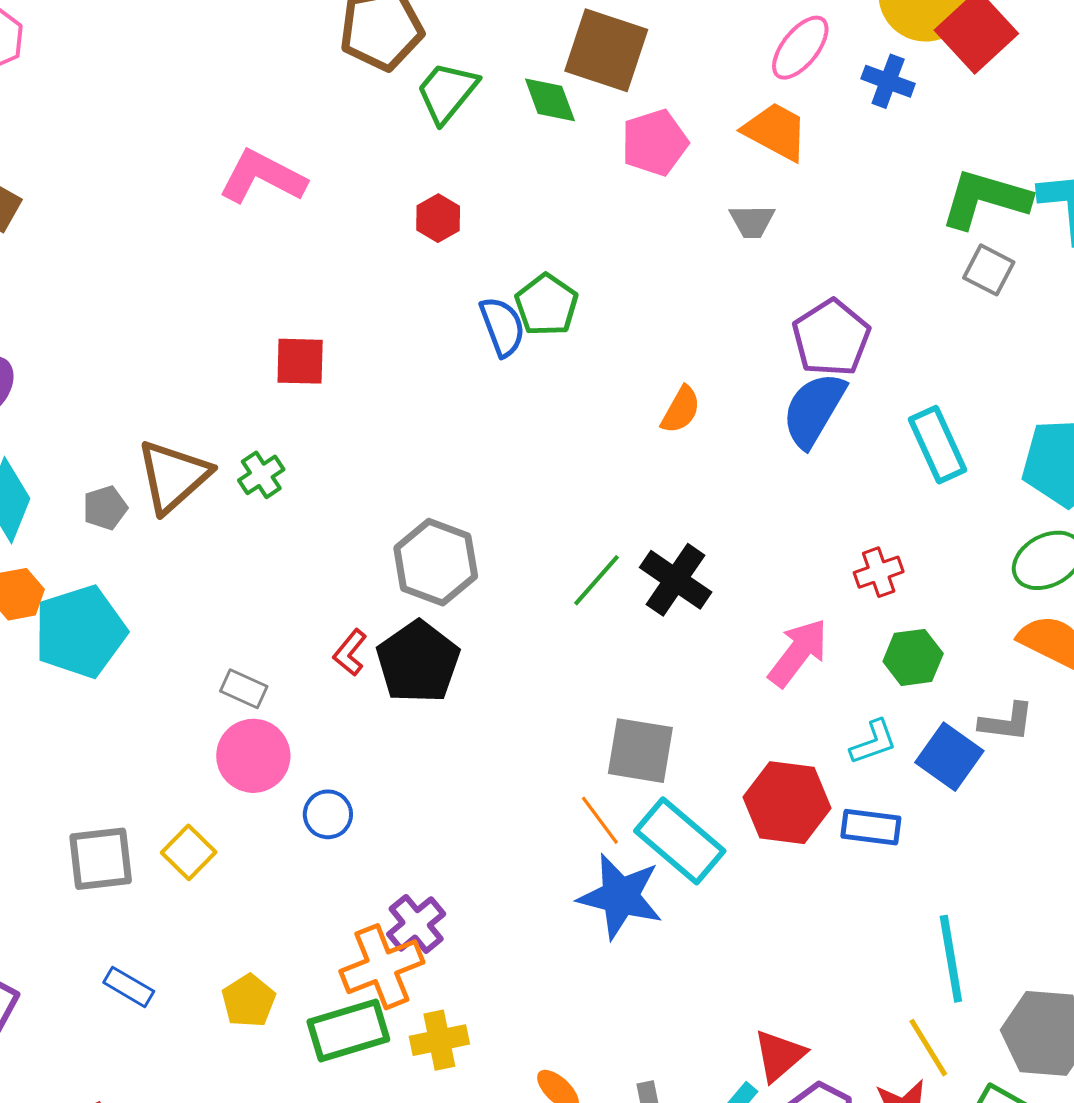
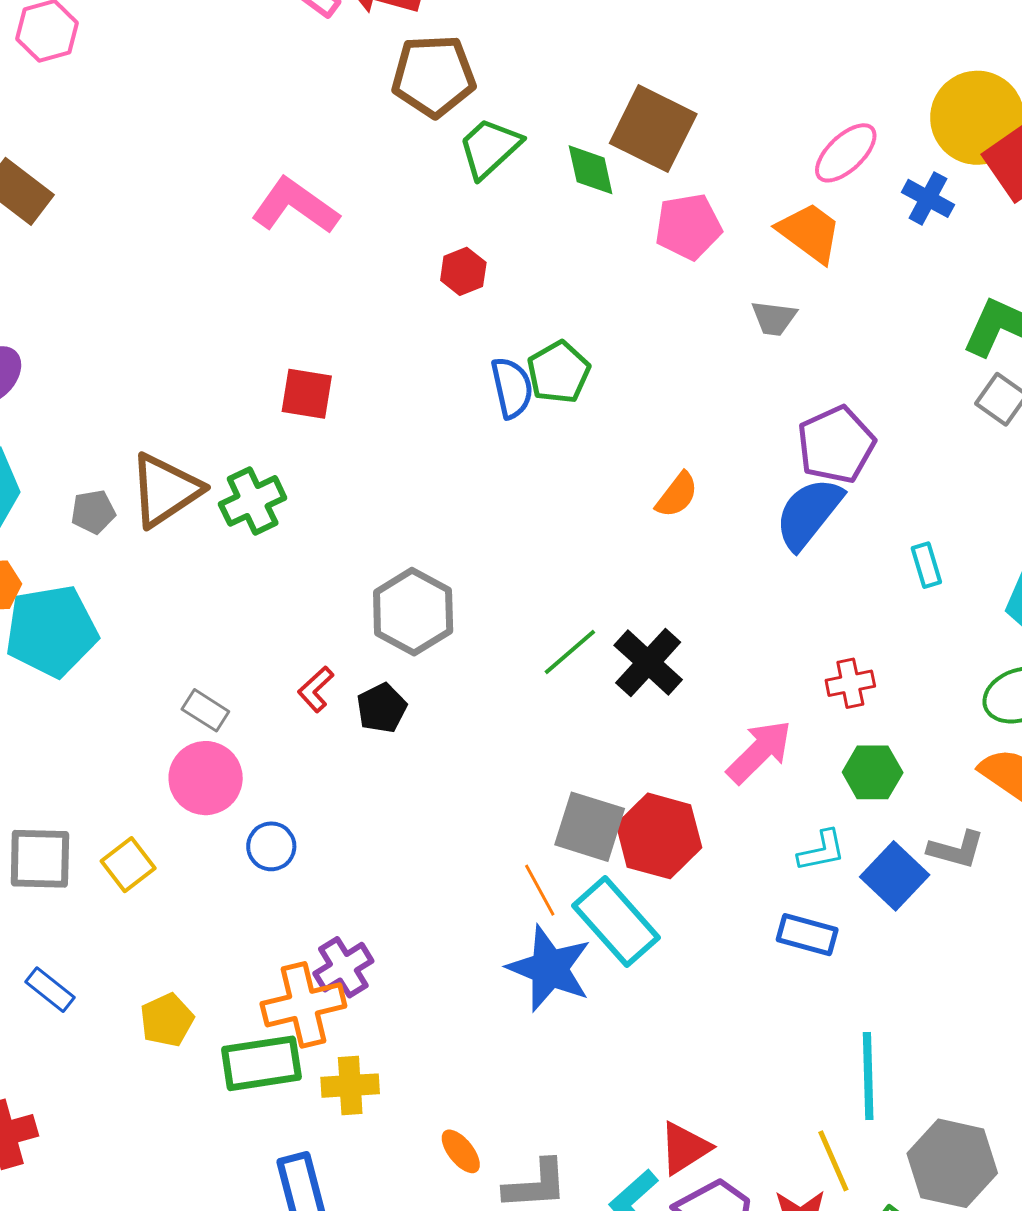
cyan rectangle: (938, 445) -> (926, 565), size x0.6
green cross: (261, 475) -> (253, 501), size x1.4
black pentagon: (418, 662) -> (382, 708), size x0.6
red hexagon: (787, 803) -> (659, 836), moved

